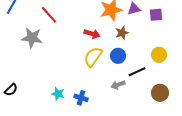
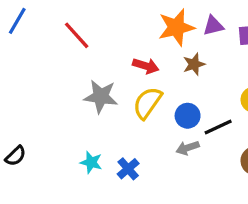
gray star: (32, 38) -> (101, 96), moved
blue circle: (118, 56) -> (188, 116), moved
blue cross: (81, 98) -> (128, 169), turned 32

